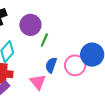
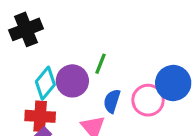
purple circle: (30, 25) -> (72, 81), moved

